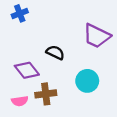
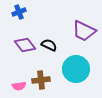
purple diamond: (27, 70) -> (25, 45), moved
cyan circle: (87, 81) -> (76, 69), size x1.4

